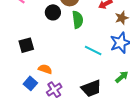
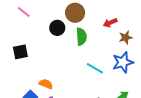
black square: (26, 45) -> (20, 52), moved

